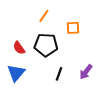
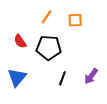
orange square: (73, 28) -> (75, 20), moved
red semicircle: (19, 48) -> (20, 41), moved

